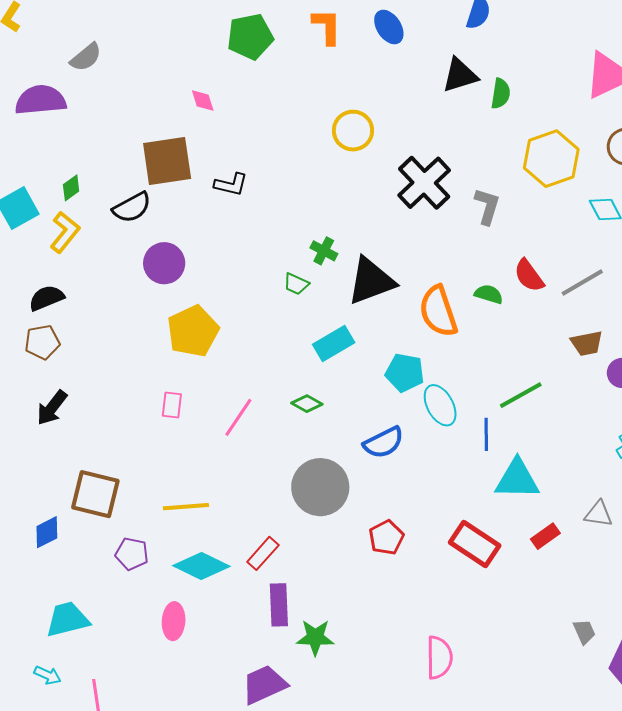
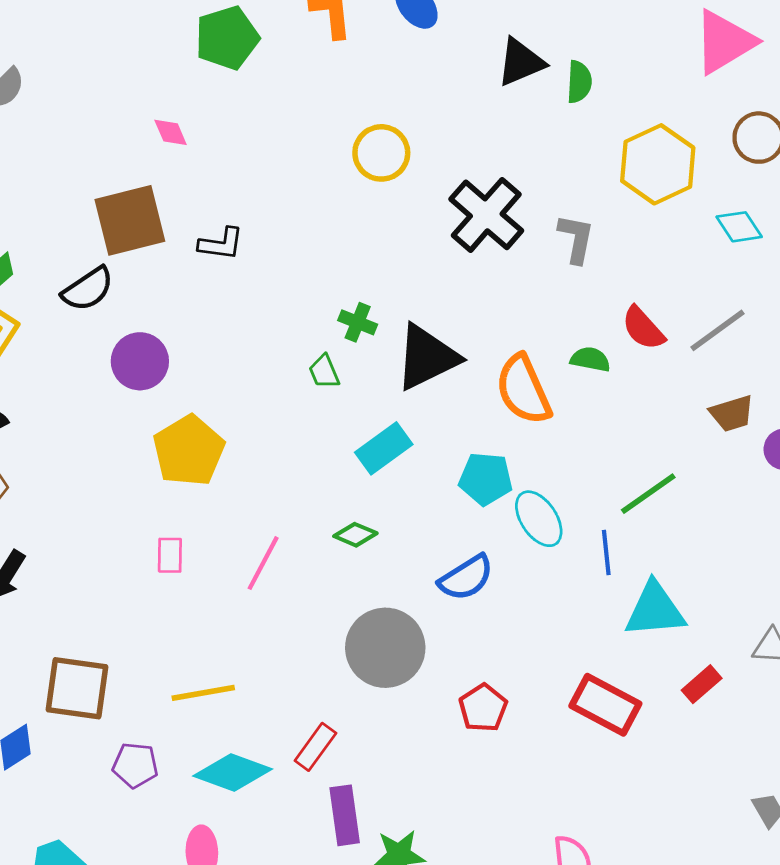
green trapezoid: (296, 284) -> (324, 372), turned 48

